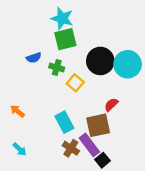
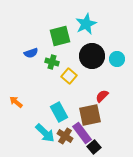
cyan star: (62, 18) -> (86, 24), moved, turned 30
cyan circle: (128, 64) -> (117, 59), size x0.6
cyan arrow: (20, 149) -> (45, 133), moved, size x1.5

